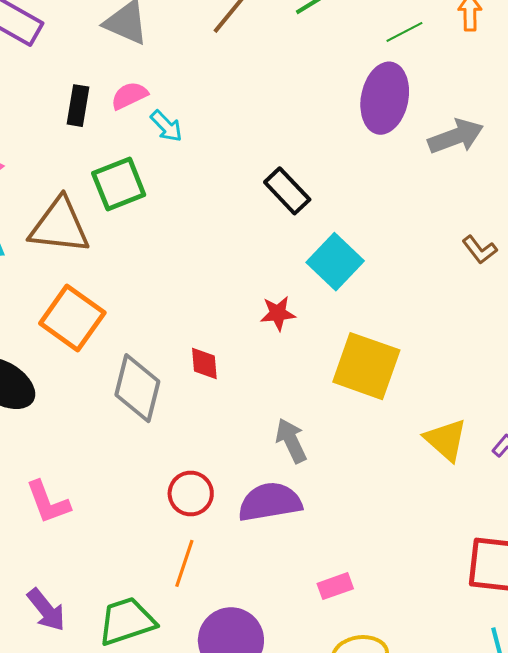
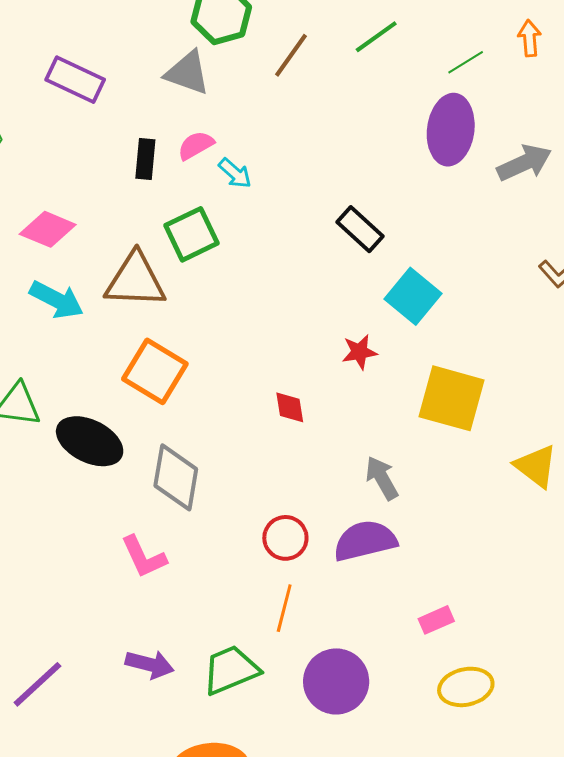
gray diamond: (137, 388) -> (176, 477), moved
purple arrow: (46, 610) -> (150, 664), turned -33

